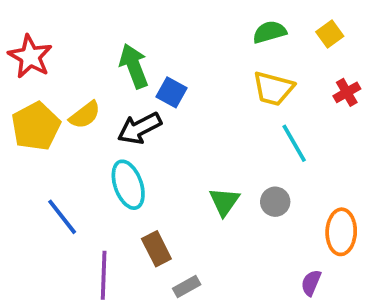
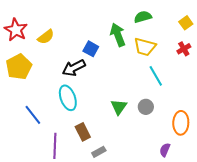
yellow square: (330, 34) -> (186, 23), moved
green arrow: (134, 66) -> (118, 35), moved
yellow semicircle: (85, 115) -> (46, 37), moved

